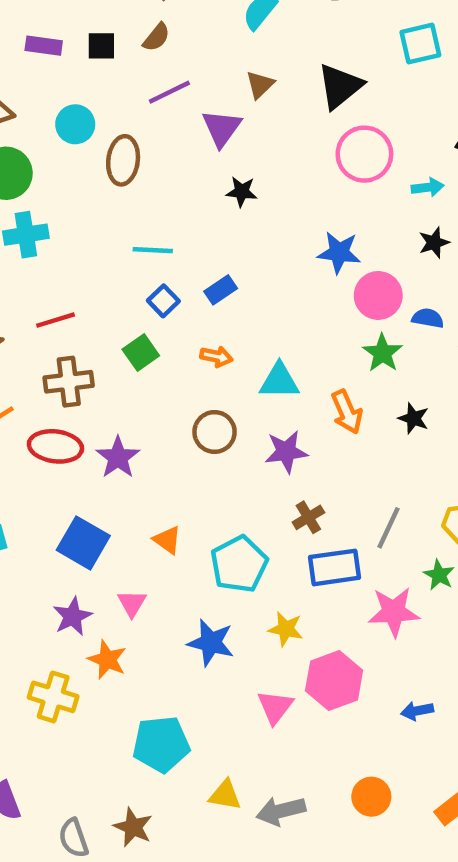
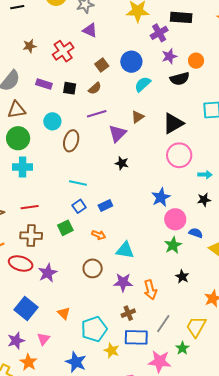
blue star: (339, 253) -> (161, 197), turned 30
orange arrow: (347, 412) -> (150, 290), moved
yellow star: (286, 629) -> (112, 350), moved

